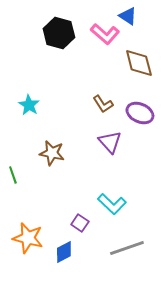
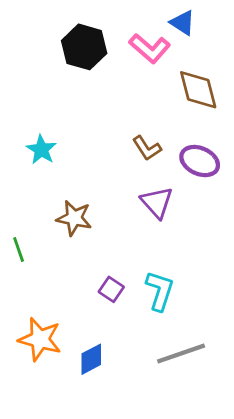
cyan L-shape: (112, 204) -> (160, 291), turned -116
purple square: (80, 223) -> (111, 289), moved

